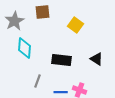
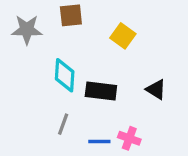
gray star: (14, 21) -> (27, 30), turned 30
cyan diamond: (24, 48) -> (65, 75), moved

